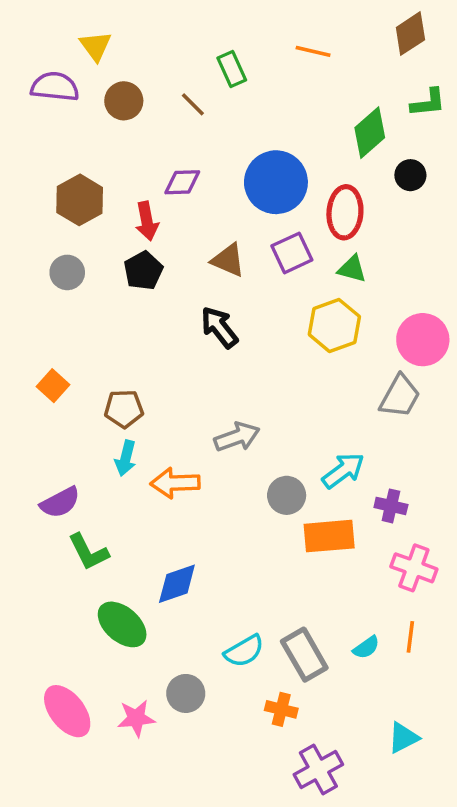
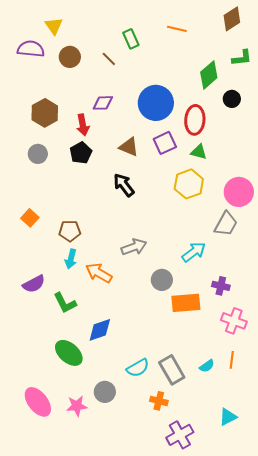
cyan arrow: (343, 471) -> (194, 252), moved
orange arrow: (175, 483) -> (99, 273), turned 32
green L-shape: (88, 552) -> (65, 303), moved

